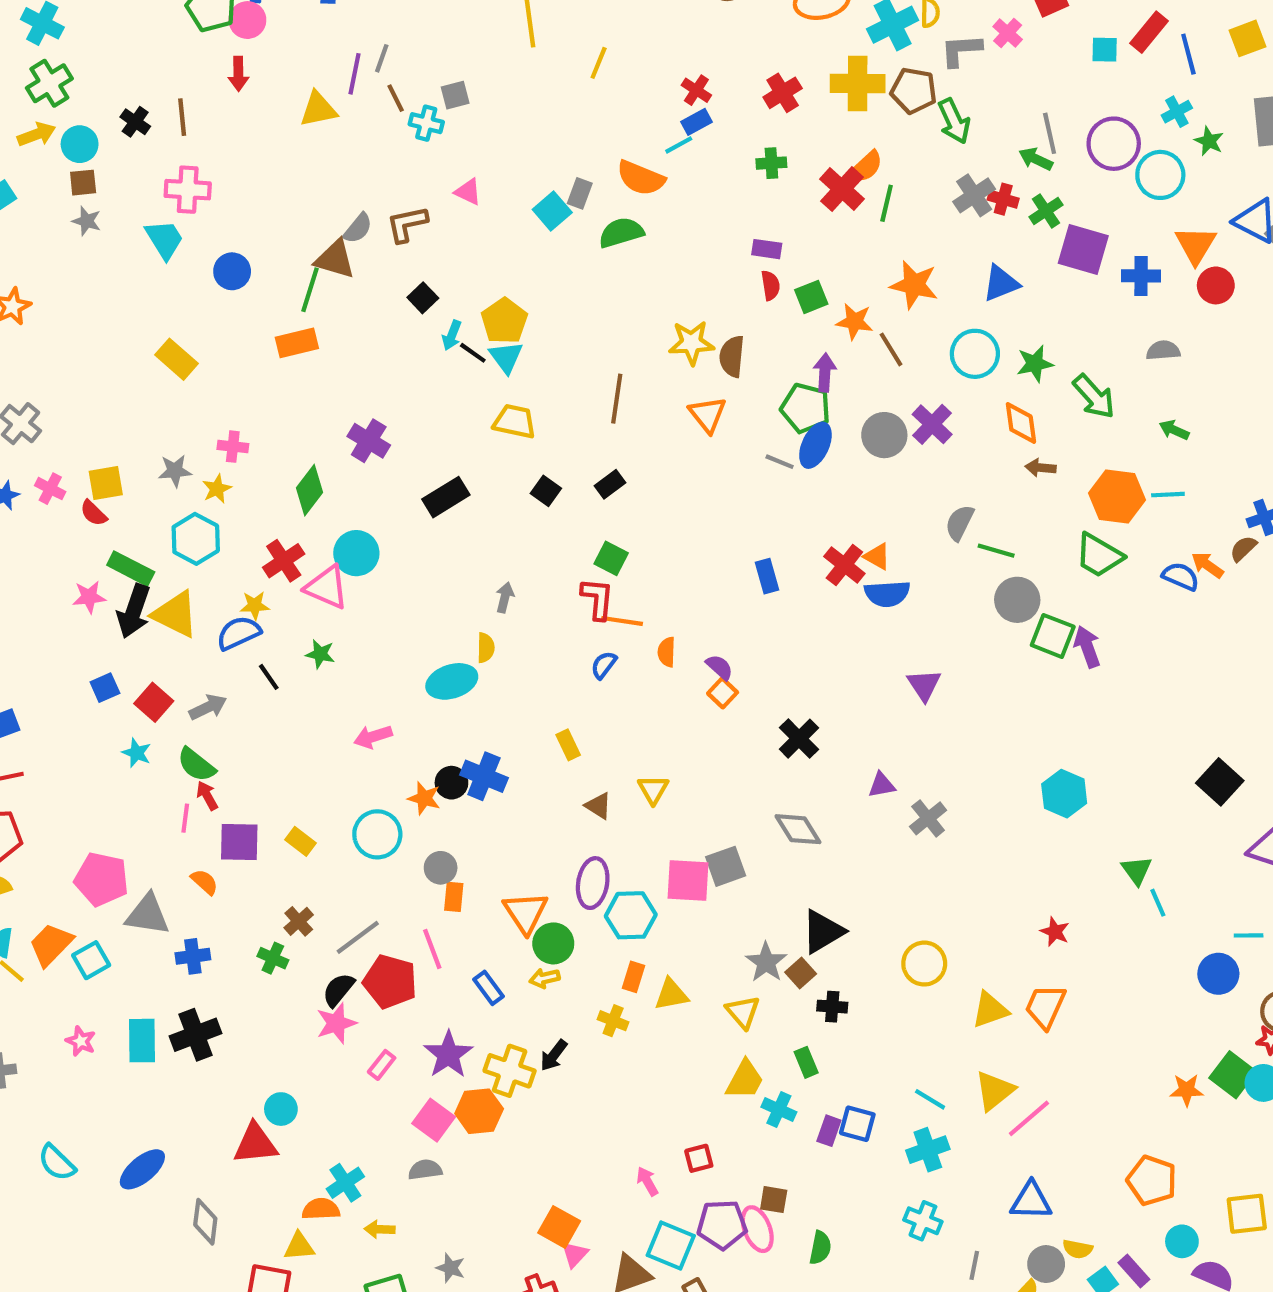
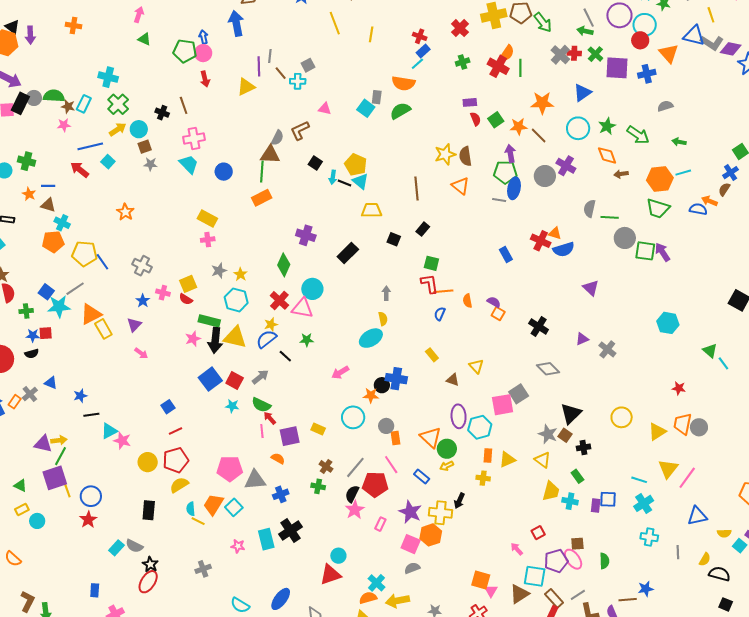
red circle: (1216, 285) -> (640, 40), moved
pink cross: (233, 447) -> (208, 240), moved
blue square: (105, 688) -> (210, 379), size x1.6
yellow arrow: (379, 1229) -> (397, 601), size x1.6
gray circle: (1046, 1264) -> (699, 427), moved

